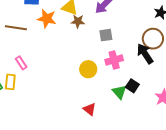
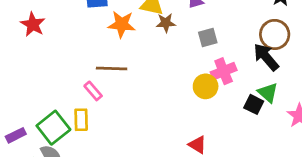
brown line: (16, 28) -> (112, 69), moved
yellow circle: (88, 69) -> (206, 86), moved
green triangle: (119, 92) -> (268, 93), moved

